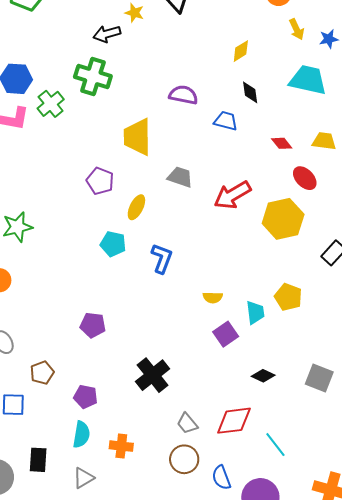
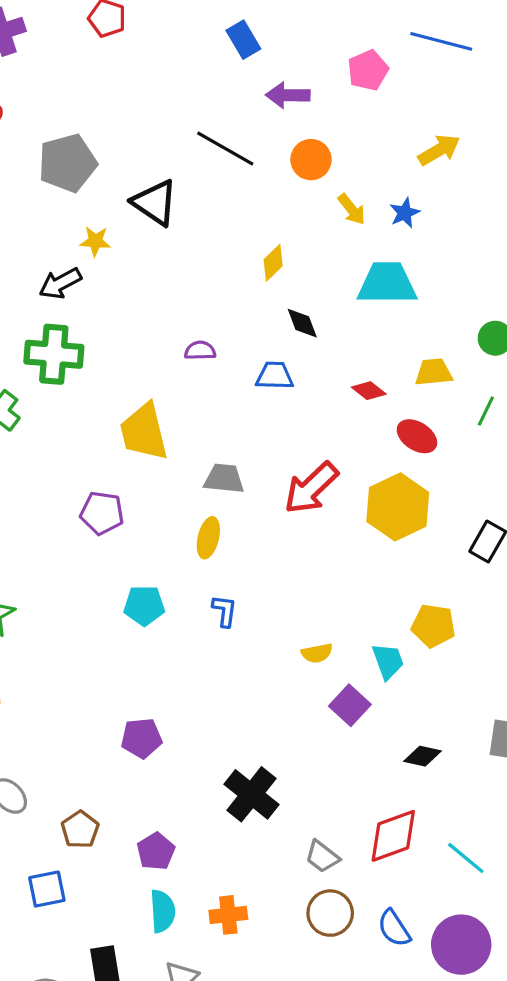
purple semicircle: (183, 95) -> (200, 351), size x0.7
yellow ellipse: (136, 207) -> (208, 538), moved
blue L-shape: (162, 258) -> (225, 611), size x0.7
purple pentagon: (86, 397) -> (156, 851), turned -30

